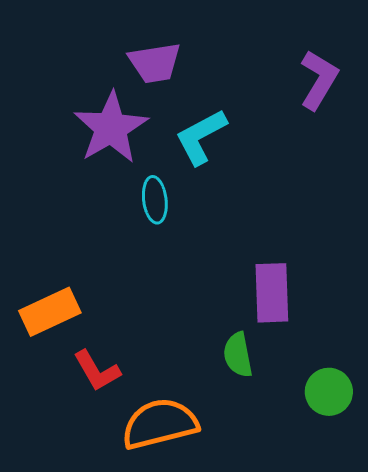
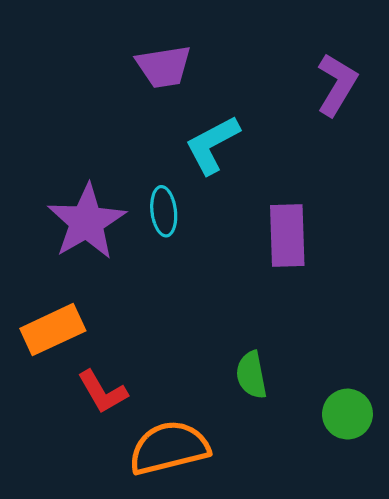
purple star: (111, 128) -> (87, 222), moved
purple rectangle: (272, 293) -> (287, 236), moved

